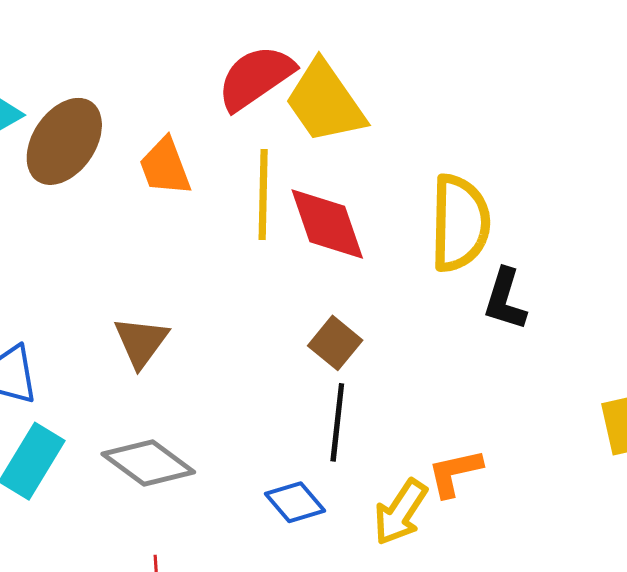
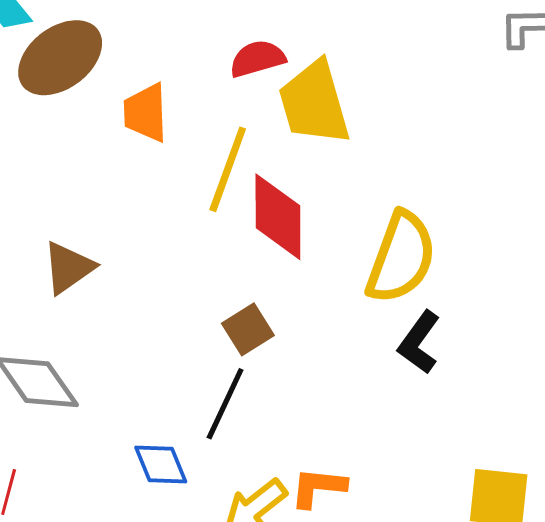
red semicircle: (256, 78) -> (257, 59), size x0.7

